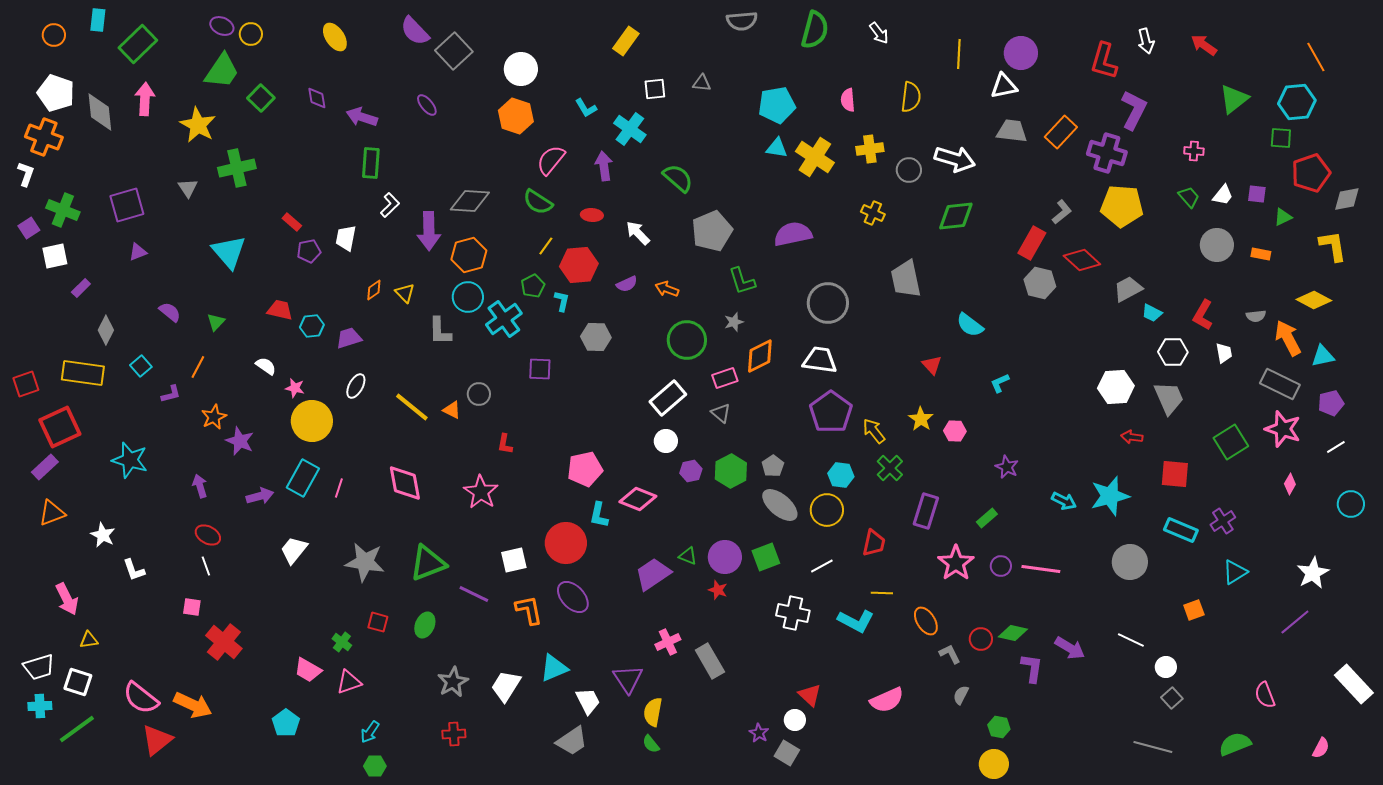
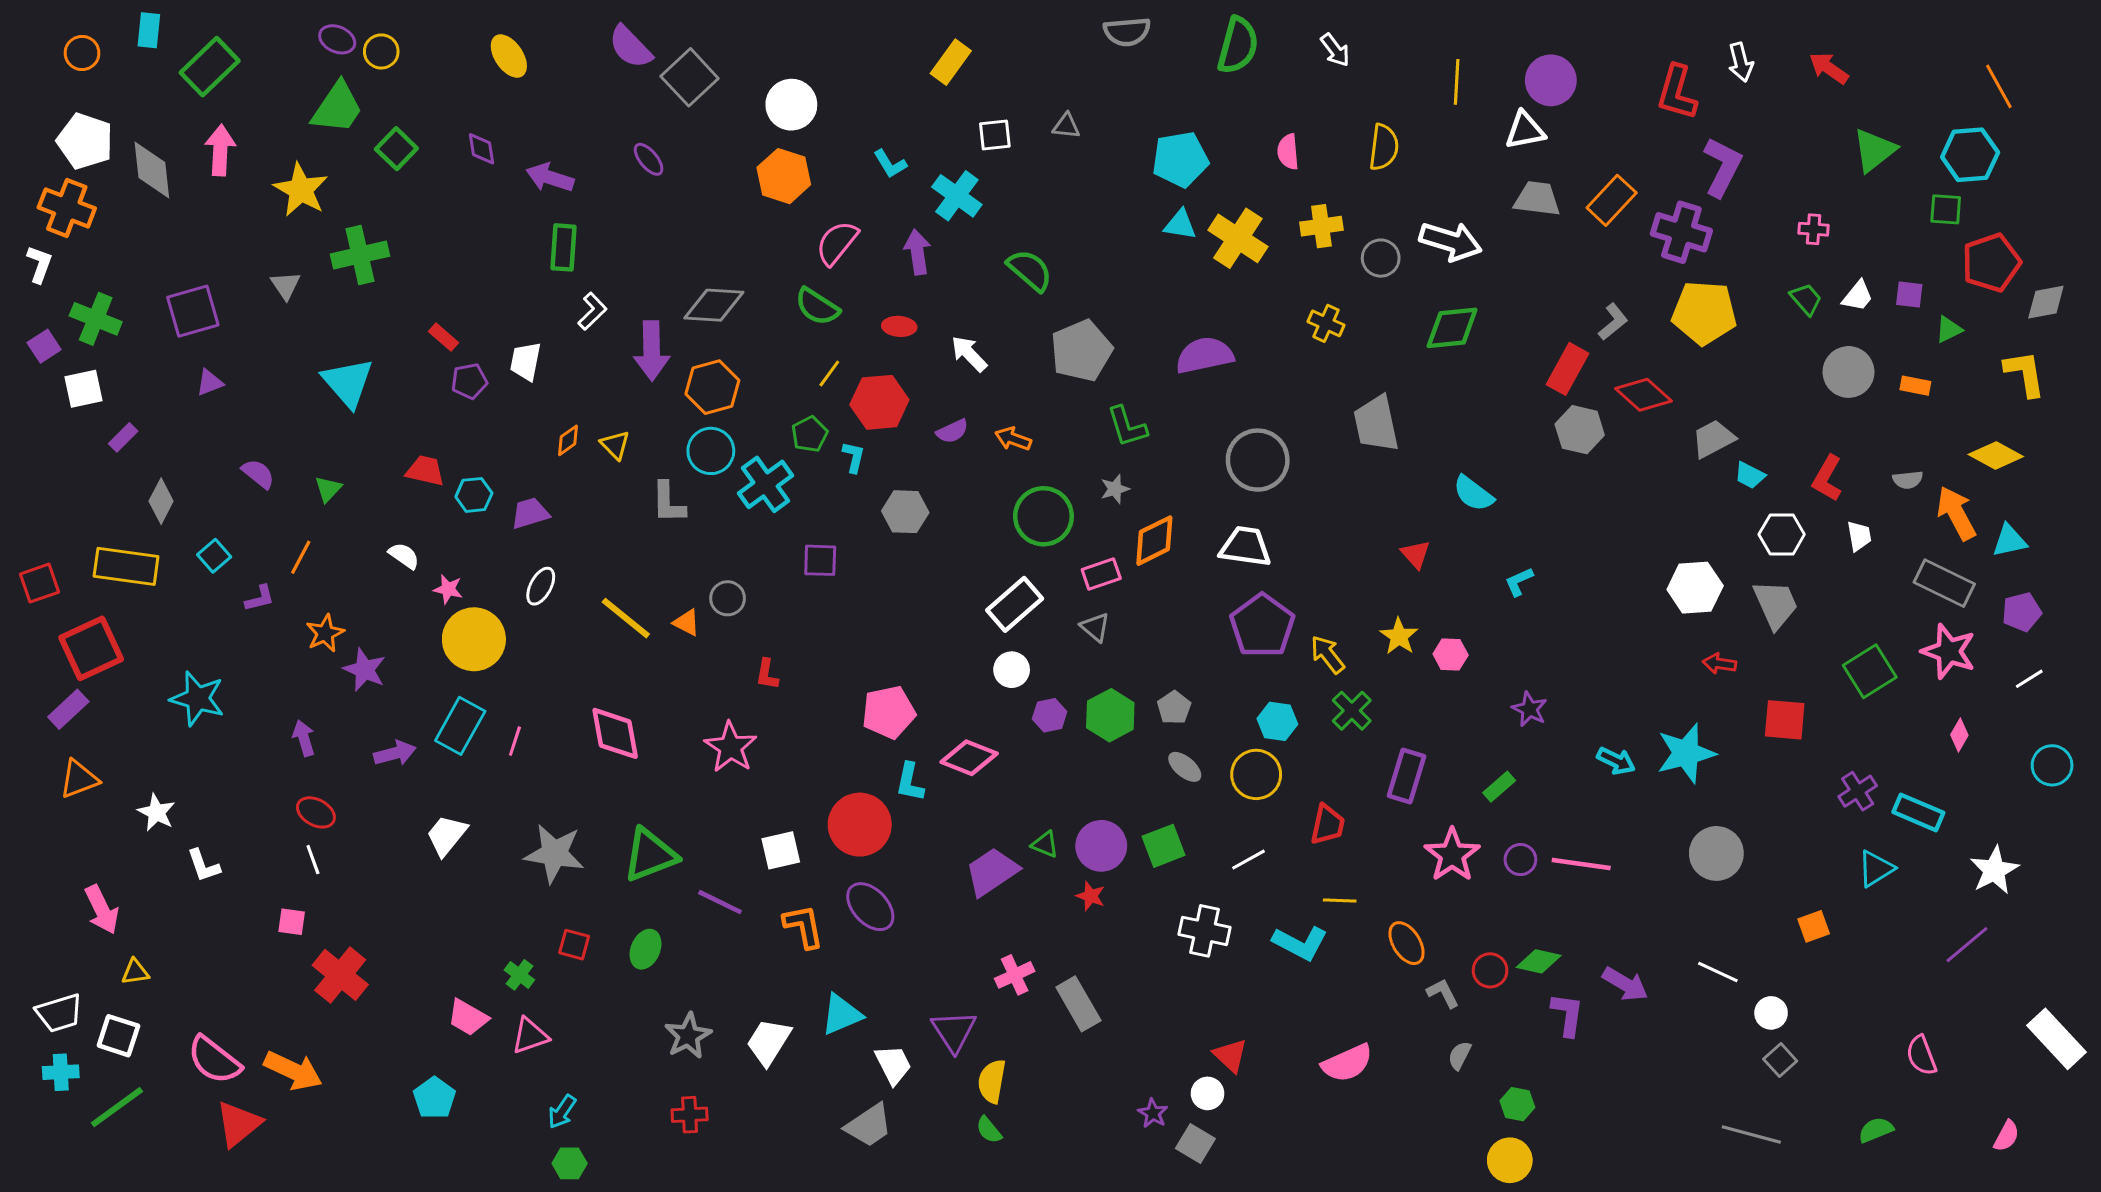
gray ellipse: (780, 505) -> (1185, 767), size x0.6
cyan rectangle: (1181, 530) -> (1918, 812), moved
green semicircle: (1235, 744) -> (1876, 1130), size x0.7

